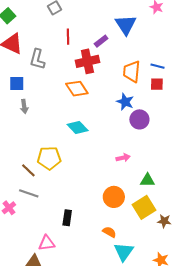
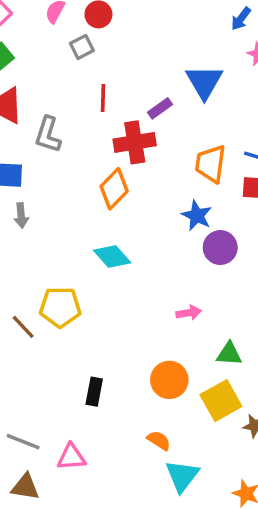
orange diamond: (77, 89) -> (114, 189), turned 75
gray line: (29, 193) -> (23, 442), moved
black rectangle: (67, 218) -> (94, 392), moved
pink triangle: (47, 243) -> (71, 457), moved

